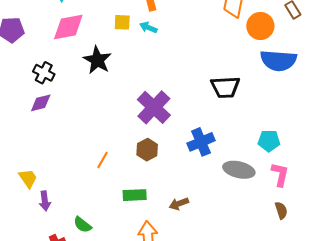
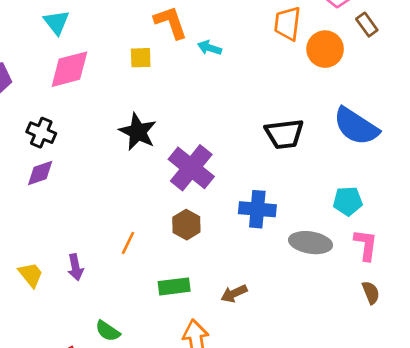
cyan arrow: (148, 28) -> (209, 48), moved
black star: (97, 60) -> (138, 132), moved
blue semicircle: (278, 60) -> (356, 126), moved, turned 33
blue cross: (201, 142) -> (257, 209), turned 32
purple arrow: (45, 201) -> (76, 267), moved

